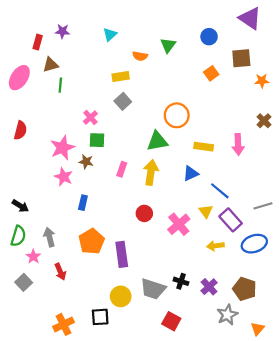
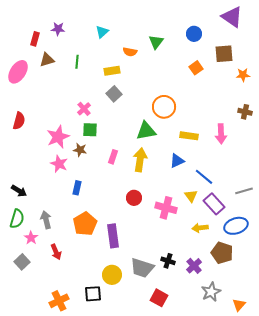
green line: (60, 85) -> (77, 62), moved
brown cross: (264, 121) -> (245, 112), turned -32
pink cross: (179, 224) -> (166, 208), turned -35
brown pentagon: (245, 289) -> (222, 253), moved

